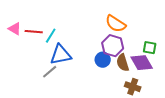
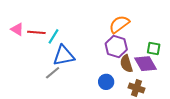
orange semicircle: (116, 24) -> (119, 24), turned 110
blue circle: (103, 60) -> (106, 82), moved

